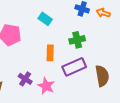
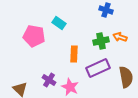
orange arrow: (103, 13) -> (120, 37), moved
cyan rectangle: (45, 19) -> (59, 23), moved

